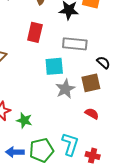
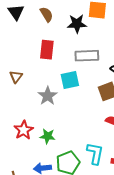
gray star: (65, 89) -> (48, 96), moved

